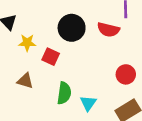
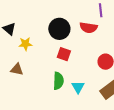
red square: (51, 57) -> (64, 54), moved
brown triangle: (25, 81) -> (17, 69), moved

